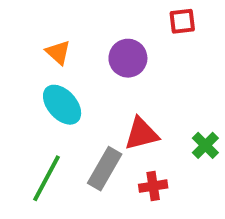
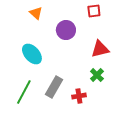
orange triangle: (58, 52) -> (36, 13), moved
red triangle: (141, 134) -> (100, 49), moved
green cross: (205, 145) -> (97, 75), moved

